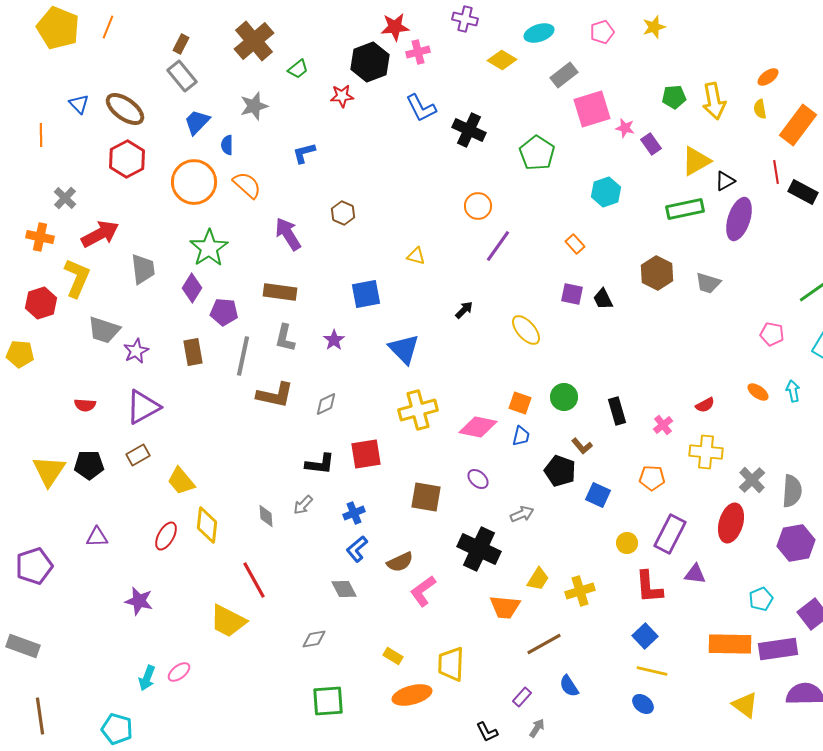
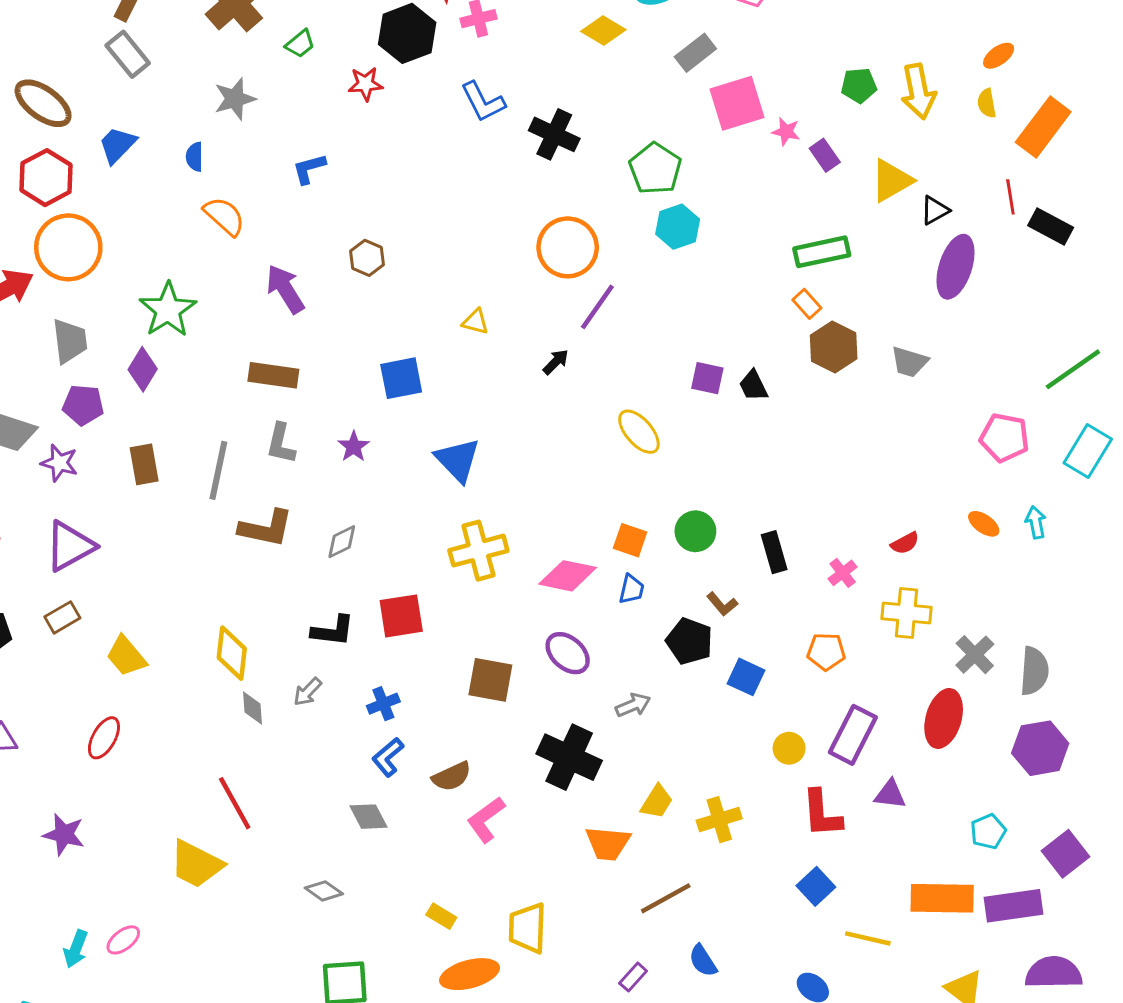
blue trapezoid: (197, 122) -> (117, 145), moved
orange circle: (194, 182) -> (68, 247), moved
cyan hexagon: (606, 192) -> (678, 227), moved
orange circle: (478, 206) -> (568, 247), size x1.5
green rectangle: (685, 209) -> (822, 252), moved
orange rectangle: (575, 244) -> (807, 304), moved
black arrow: (464, 310) -> (556, 362), moved
purple pentagon: (224, 312) -> (83, 405), moved
pink pentagon: (772, 334) -> (1005, 438), size x1.4
purple star: (136, 351) -> (59, 463), turned -30
purple ellipse: (478, 479) -> (568, 653), size x1.4
yellow diamond: (207, 525) -> (232, 653), moved
gray diamond: (314, 639) -> (324, 891), turned 45
yellow line: (652, 671) -> (868, 938), moved

